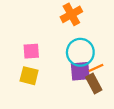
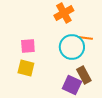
orange line: (96, 68) -> (86, 38), moved, turned 32
purple square: (80, 71) -> (72, 85), moved, turned 30

